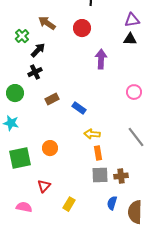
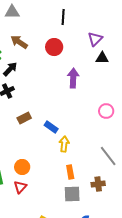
purple triangle: (132, 20) -> (95, 39), moved, turned -35
yellow arrow: (92, 134) -> (64, 144), moved, turned 91
brown cross: (121, 176) -> (98, 184), moved
red triangle: (44, 186) -> (20, 187), moved

